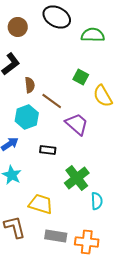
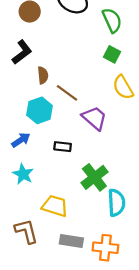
green semicircle: (93, 35) -> (112, 20), turned 65
green square: (81, 77) -> (112, 54), moved
cyan semicircle: (97, 201) -> (116, 203), size x1.4

